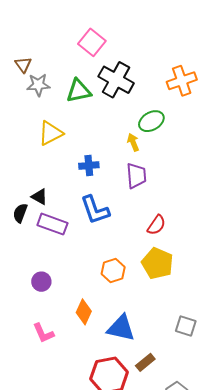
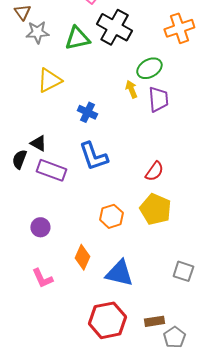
blue cross: (89, 166) -> (87, 112), turned 30
purple trapezoid: (136, 176) -> (158, 99), moved
brown rectangle: (145, 362) -> (154, 321), moved, turned 30

